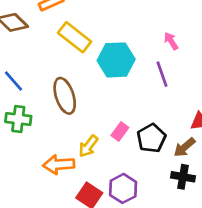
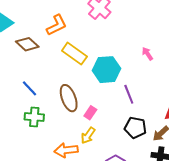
purple line: (162, 74) -> (129, 94), moved
pink rectangle: (120, 131) -> (90, 113), moved
black pentagon: (151, 138) -> (135, 128), turned -30

